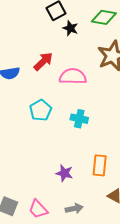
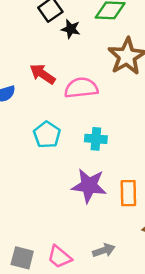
red arrow: (43, 61) -> (43, 74), turned -95
purple star: (64, 173) -> (89, 186), moved, size x1.6

